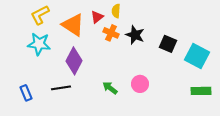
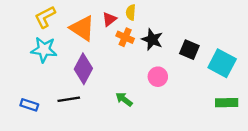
pink circle: (140, 84) -> (158, 77), moved
blue rectangle: (26, 93) -> (29, 105), turned -49

